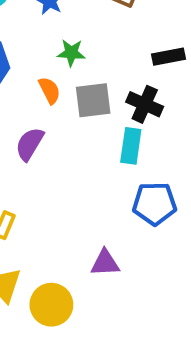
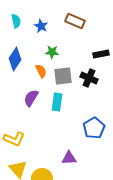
cyan rectangle: (131, 146) -> (57, 102), moved
blue pentagon: (155, 203) -> (94, 128), turned -30

